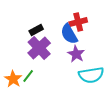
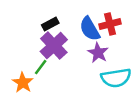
red cross: (78, 22) -> (110, 24), moved
green line: (28, 76) -> (41, 67), moved

